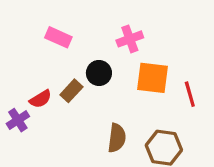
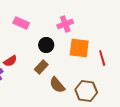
brown rectangle: (71, 91) -> (41, 67), moved
brown semicircle: (117, 138) -> (57, 85), turned 132

